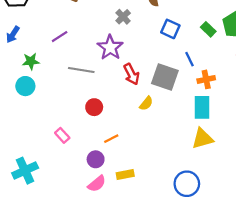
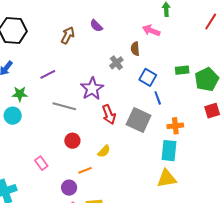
gray cross: (123, 17) -> (116, 63), moved
green rectangle: (208, 29) -> (182, 70), moved, turned -56
blue line: (190, 59) -> (158, 98), moved
yellow semicircle: (146, 103) -> (104, 151), moved

